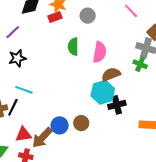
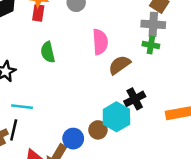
red rectangle: (55, 17) -> (38, 13), turned -48
green semicircle: (73, 47) -> (48, 52), moved
cyan hexagon: (103, 92) -> (116, 117), moved

